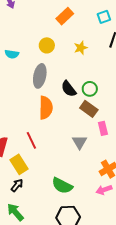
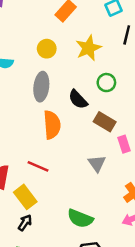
yellow star: (81, 48) -> (88, 48), size x1.5
green circle: (90, 89) -> (106, 83), moved
red line: (31, 140) -> (38, 166), turned -36

